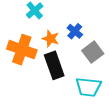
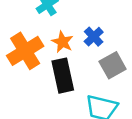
orange cross: (22, 50) -> (25, 51), turned 32

